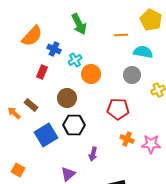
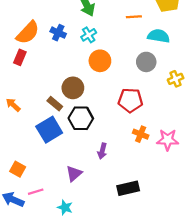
orange semicircle: (32, 36) -> (28, 33), moved
cyan cross: (75, 60) -> (89, 35), moved
red rectangle: (42, 72) -> (20, 57), moved
brown rectangle: (31, 105) -> (55, 104), moved

